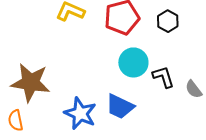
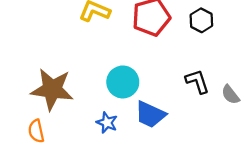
cyan circle: (133, 62) -> (123, 82), moved
blue star: (80, 113) -> (107, 123), size x0.6

